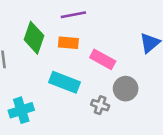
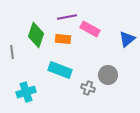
pink rectangle: (103, 59) -> (90, 29), moved

